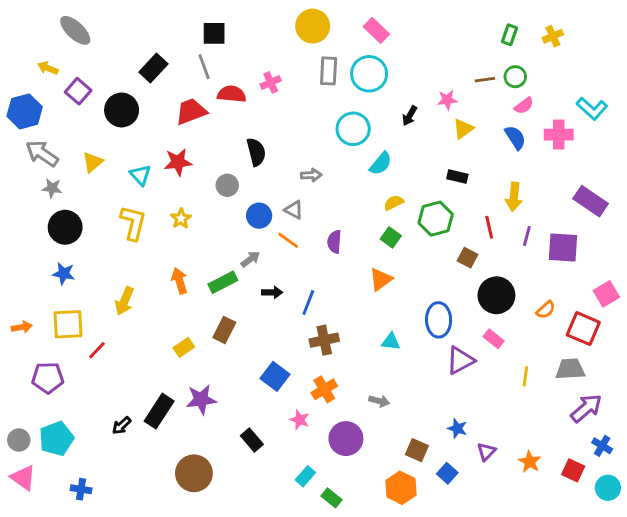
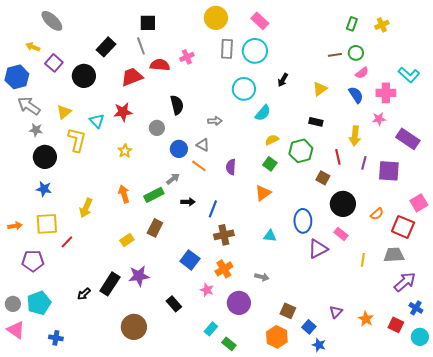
pink star: (447, 100) -> (379, 119), moved
yellow L-shape: (133, 223) -> (77, 140), moved
blue star: (457, 428) -> (319, 345), moved

